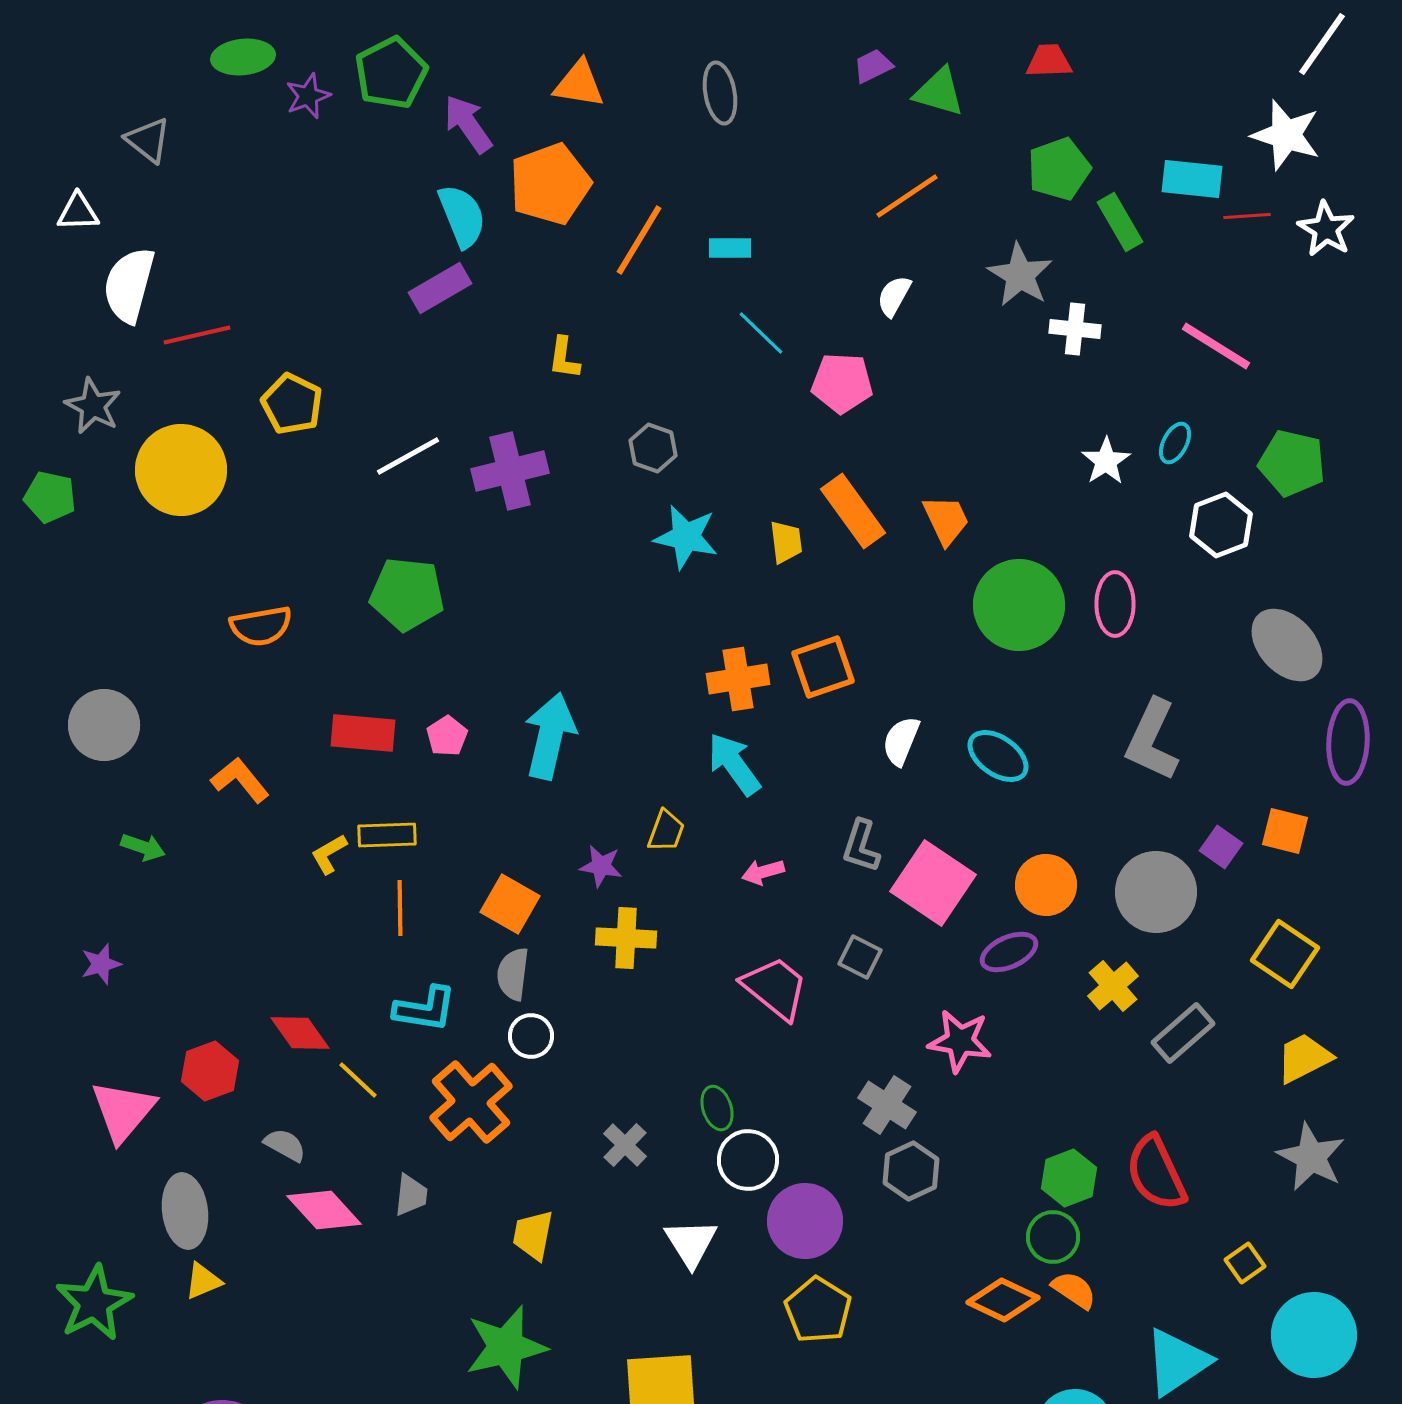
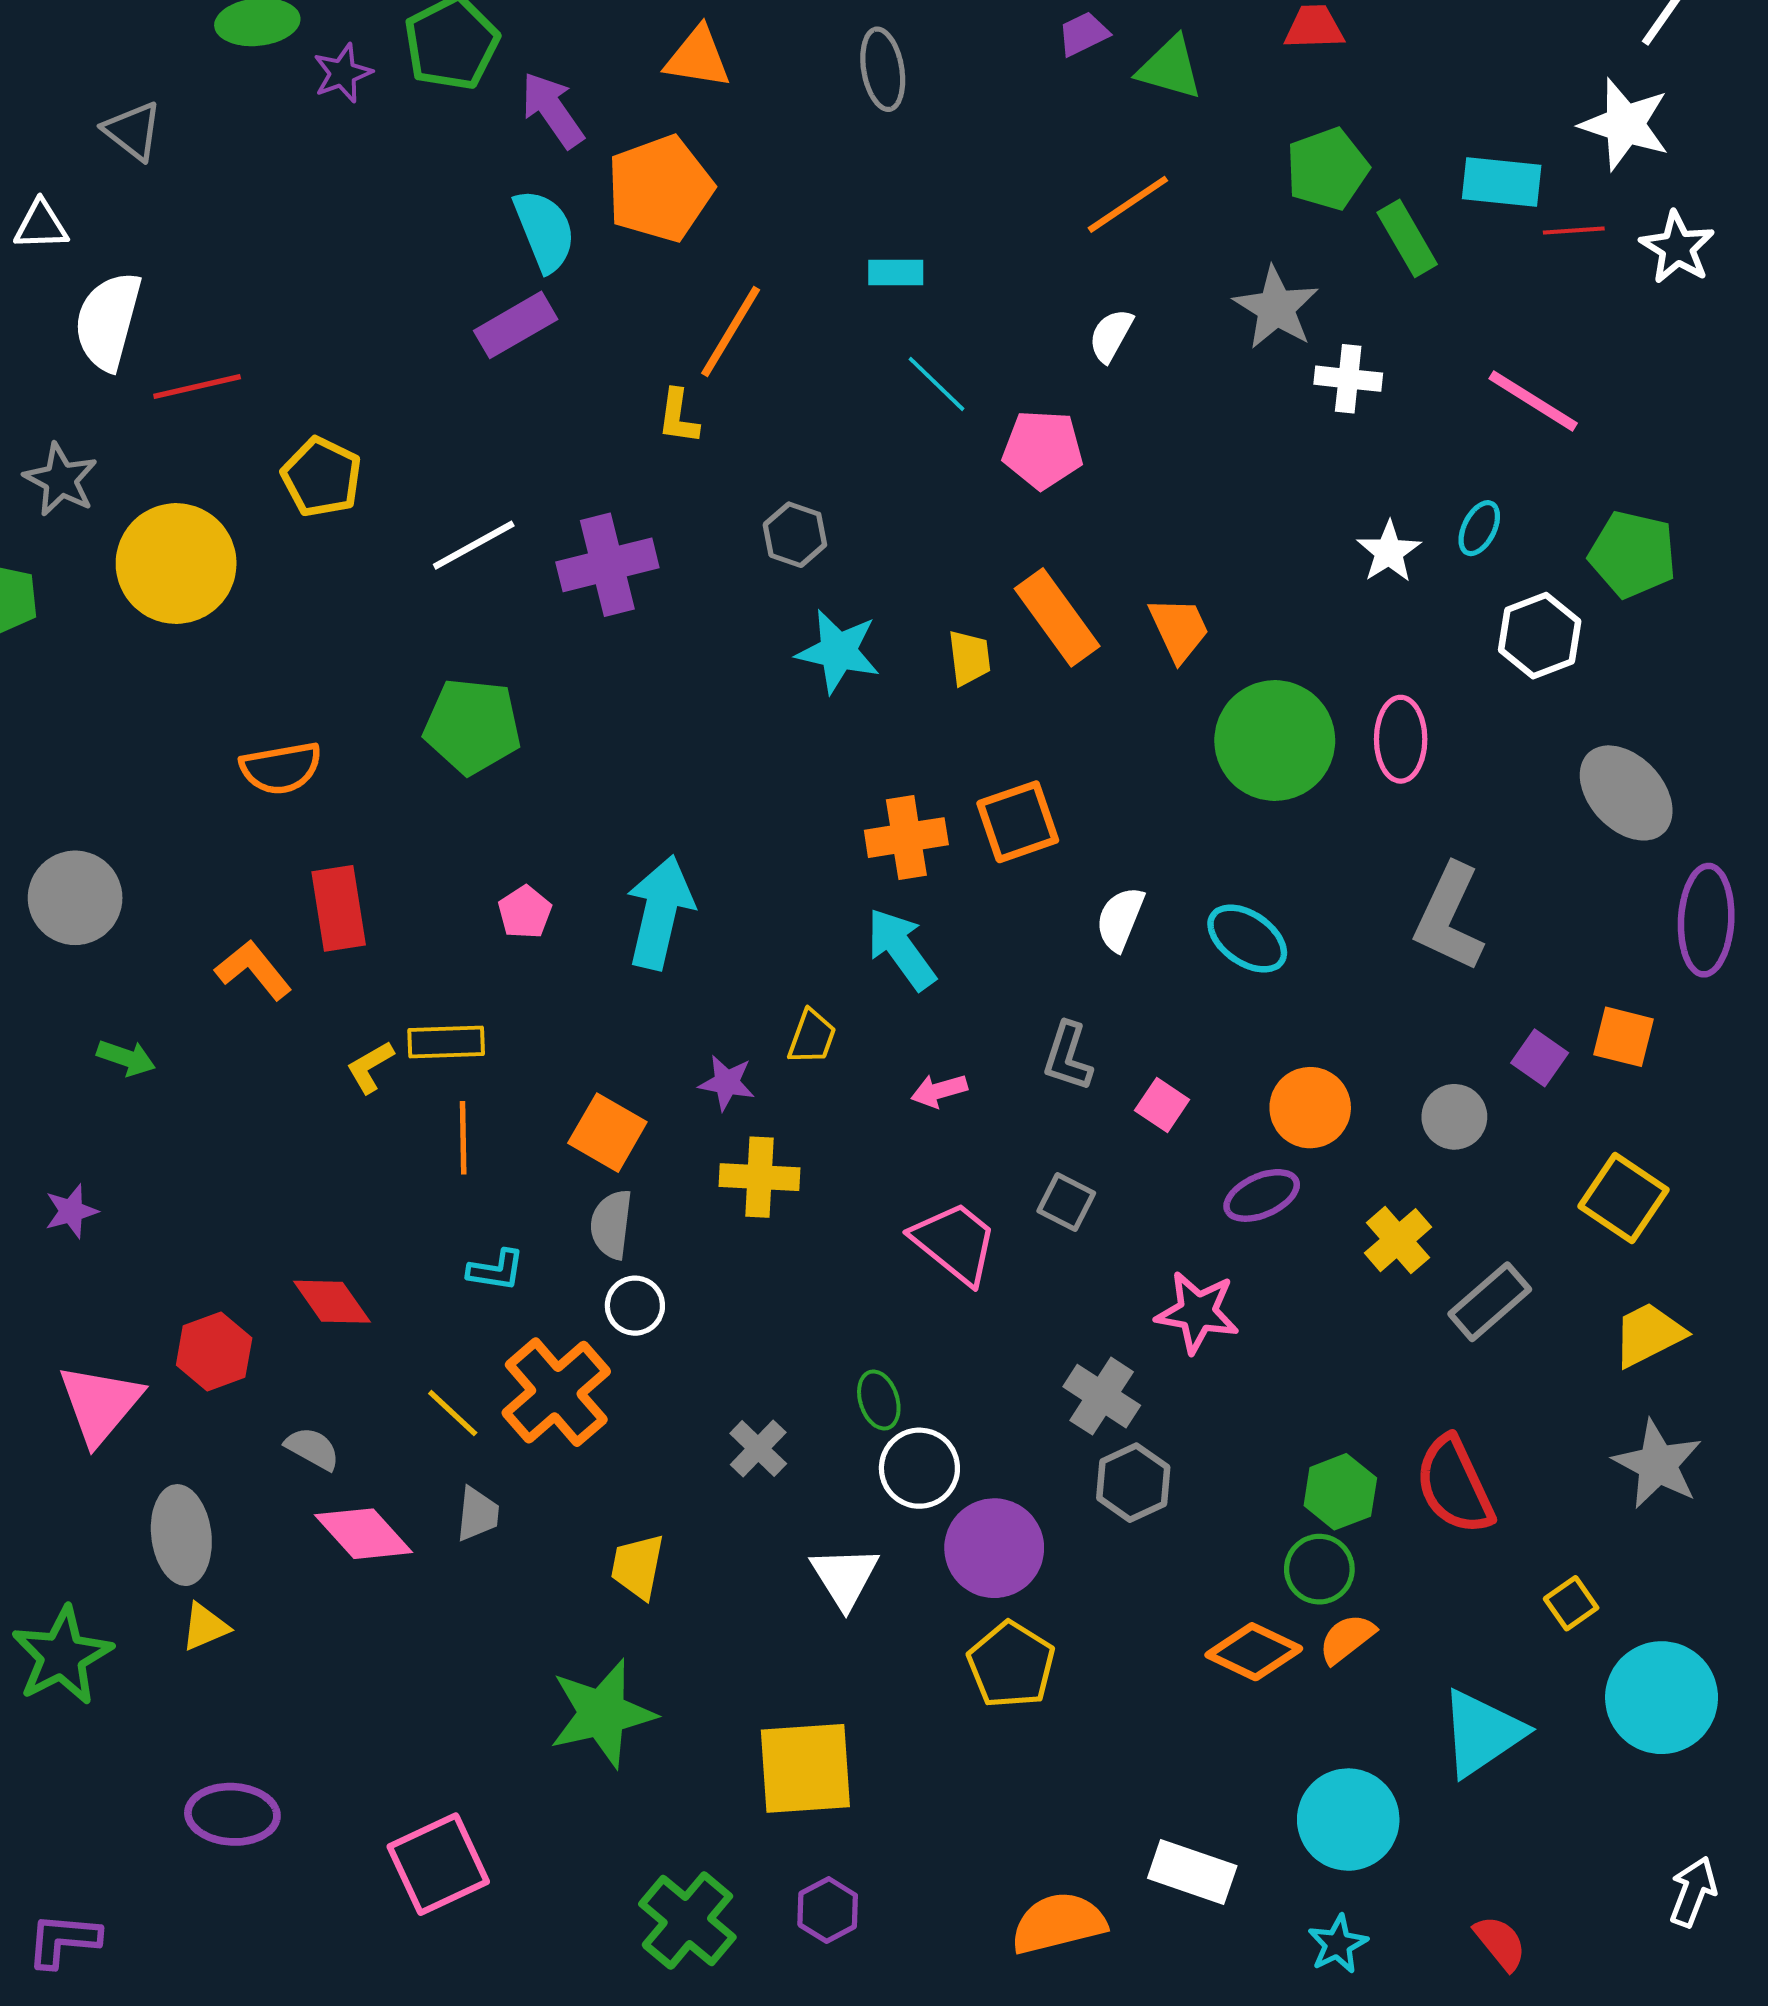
orange line: (639, 240) -> (731, 331), moved
red rectangle: (363, 733) -> (339, 908), moved, turned 76
pink square: (933, 883) -> (1162, 1105), size x0.5
gray circle: (1156, 892) -> (1454, 1117), size x0.6
cyan L-shape: (425, 1009) -> (496, 1270), size x0.7
yellow line: (358, 1080) -> (453, 1413), moved
orange semicircle: (1074, 1290) -> (1347, 1639), turned -72

